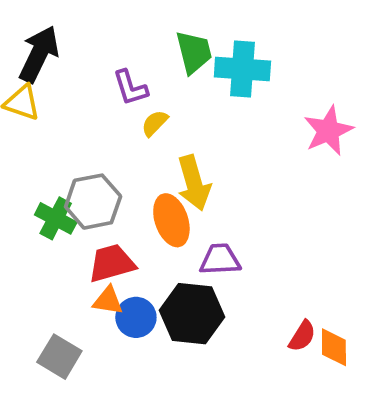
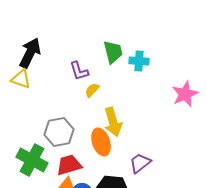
cyan cross: (242, 69) -> (139, 61), size x0.7
green cross: (56, 218) -> (32, 160), moved, size x1.4
purple trapezoid: (220, 259) -> (140, 163), moved, turned -35

